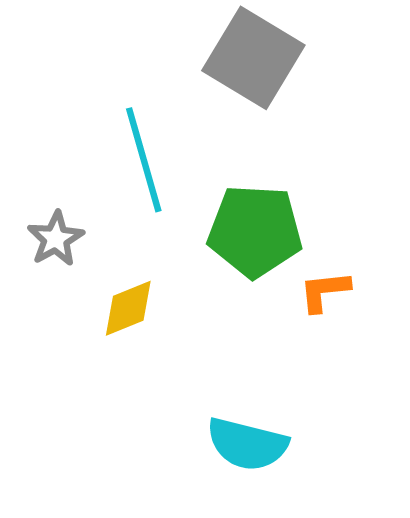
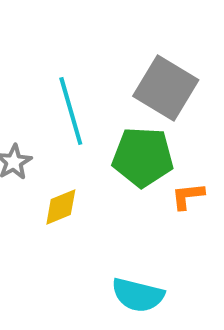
gray square: (253, 58) -> (166, 88), moved

